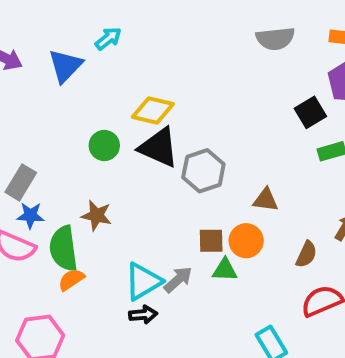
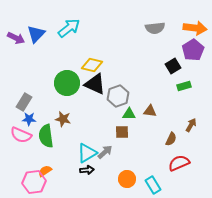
cyan arrow: (108, 39) -> (69, 28), size x1.6
blue triangle: (65, 66) -> (36, 34), moved
green circle: (104, 145) -> (67, 83), size x1.6
orange circle: (246, 241) -> (127, 179), moved
green triangle: (225, 270) -> (129, 114), moved
orange semicircle: (71, 280) -> (45, 171), moved

